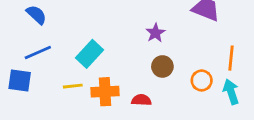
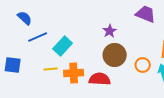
blue line: (38, 52) -> (38, 37), moved
brown circle: (162, 66) -> (115, 55), size x1.5
red semicircle: (141, 100) -> (100, 79), size x1.5

